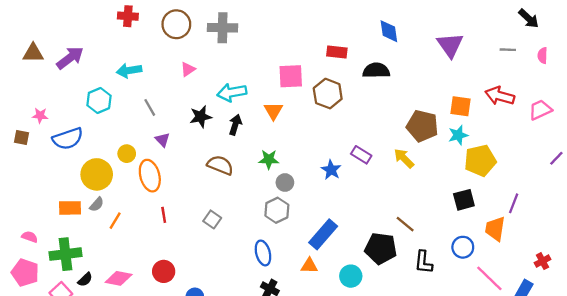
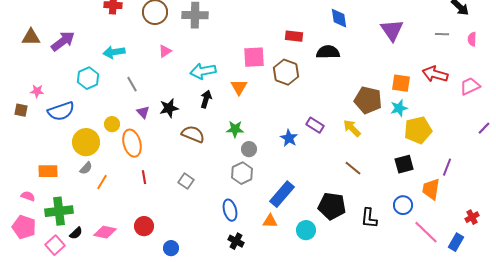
black star: (201, 117) -> (169, 108), moved
orange rectangle: (70, 208) -> (48, 171), moved
brown line: (405, 224) -> (353, 168), moved

